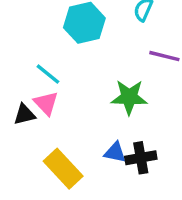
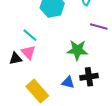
black cross: (141, 158) -> (89, 77), moved

